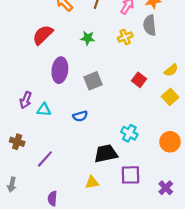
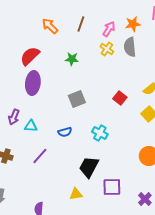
yellow cross: (125, 37) -> (107, 49), moved, turned -32
purple ellipse: (60, 70) -> (33, 83), moved
cyan cross: (129, 133) -> (100, 133), moved
black trapezoid: (106, 154) -> (89, 167), turned -50
purple line: (45, 159) -> (40, 156), moved

